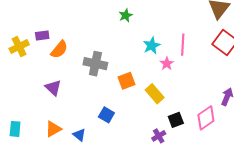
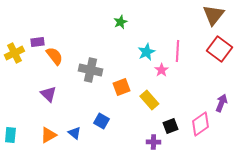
orange semicircle: (59, 50) -> (54, 56), turned -78
blue triangle: (79, 135) -> (74, 133), moved
purple cross: (159, 136) -> (153, 142), turned 32

